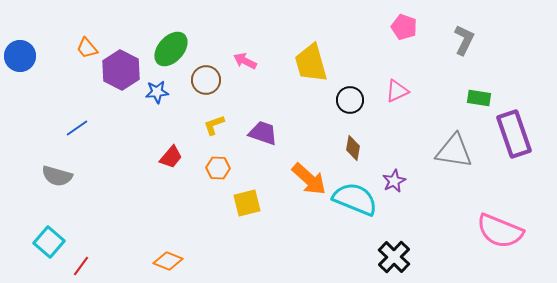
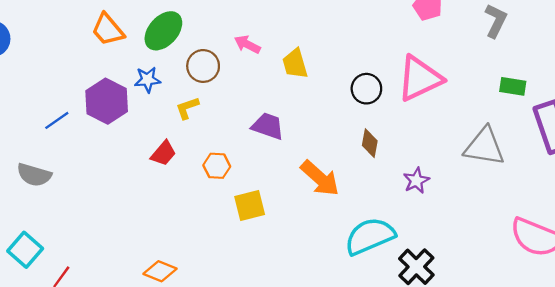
orange trapezoid: (87, 48) -> (108, 30), moved, size x1.4
yellow trapezoid: (311, 63) -> (295, 64), moved, size x0.7
purple hexagon: (121, 70) -> (107, 101), moved
pink triangle: (397, 91) -> (420, 78), size x1.8
yellow L-shape: (214, 125) -> (187, 108), moved
cyan semicircle: (355, 199) -> (370, 236), moved, turned -45

